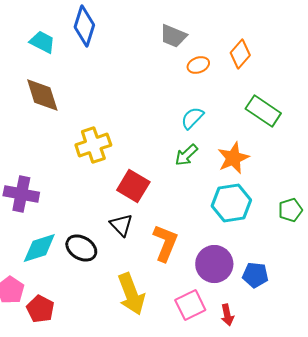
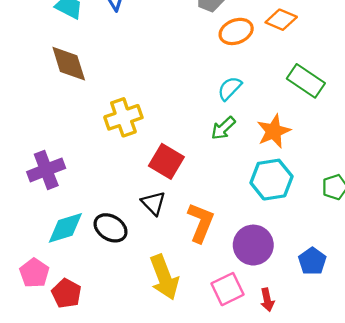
orange diamond: (240, 54) -> (281, 20), turned 72
orange ellipse: (198, 65) -> (236, 31), size x1.4
purple cross: (21, 194) -> (46, 170), turned -32
blue pentagon: (255, 275) -> (312, 261), moved, turned 30

